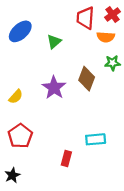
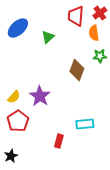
orange semicircle: (106, 37) -> (94, 33), turned 77
purple star: (54, 88) -> (40, 96), moved
yellow semicircle: (16, 97) -> (14, 97), moved

